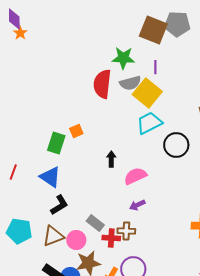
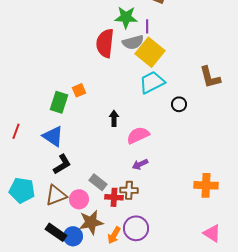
purple line: (155, 67) -> (147, 26), moved
black circle: (176, 145) -> (179, 104), size x0.6

